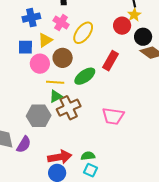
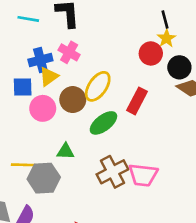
blue cross: (31, 18) -> (40, 60), moved
yellow ellipse: (83, 33) -> (98, 86), moved
yellow line: (55, 82) -> (23, 165), moved
green triangle: (56, 96) -> (65, 151), turned 32
brown cross: (69, 108) -> (112, 172), moved

